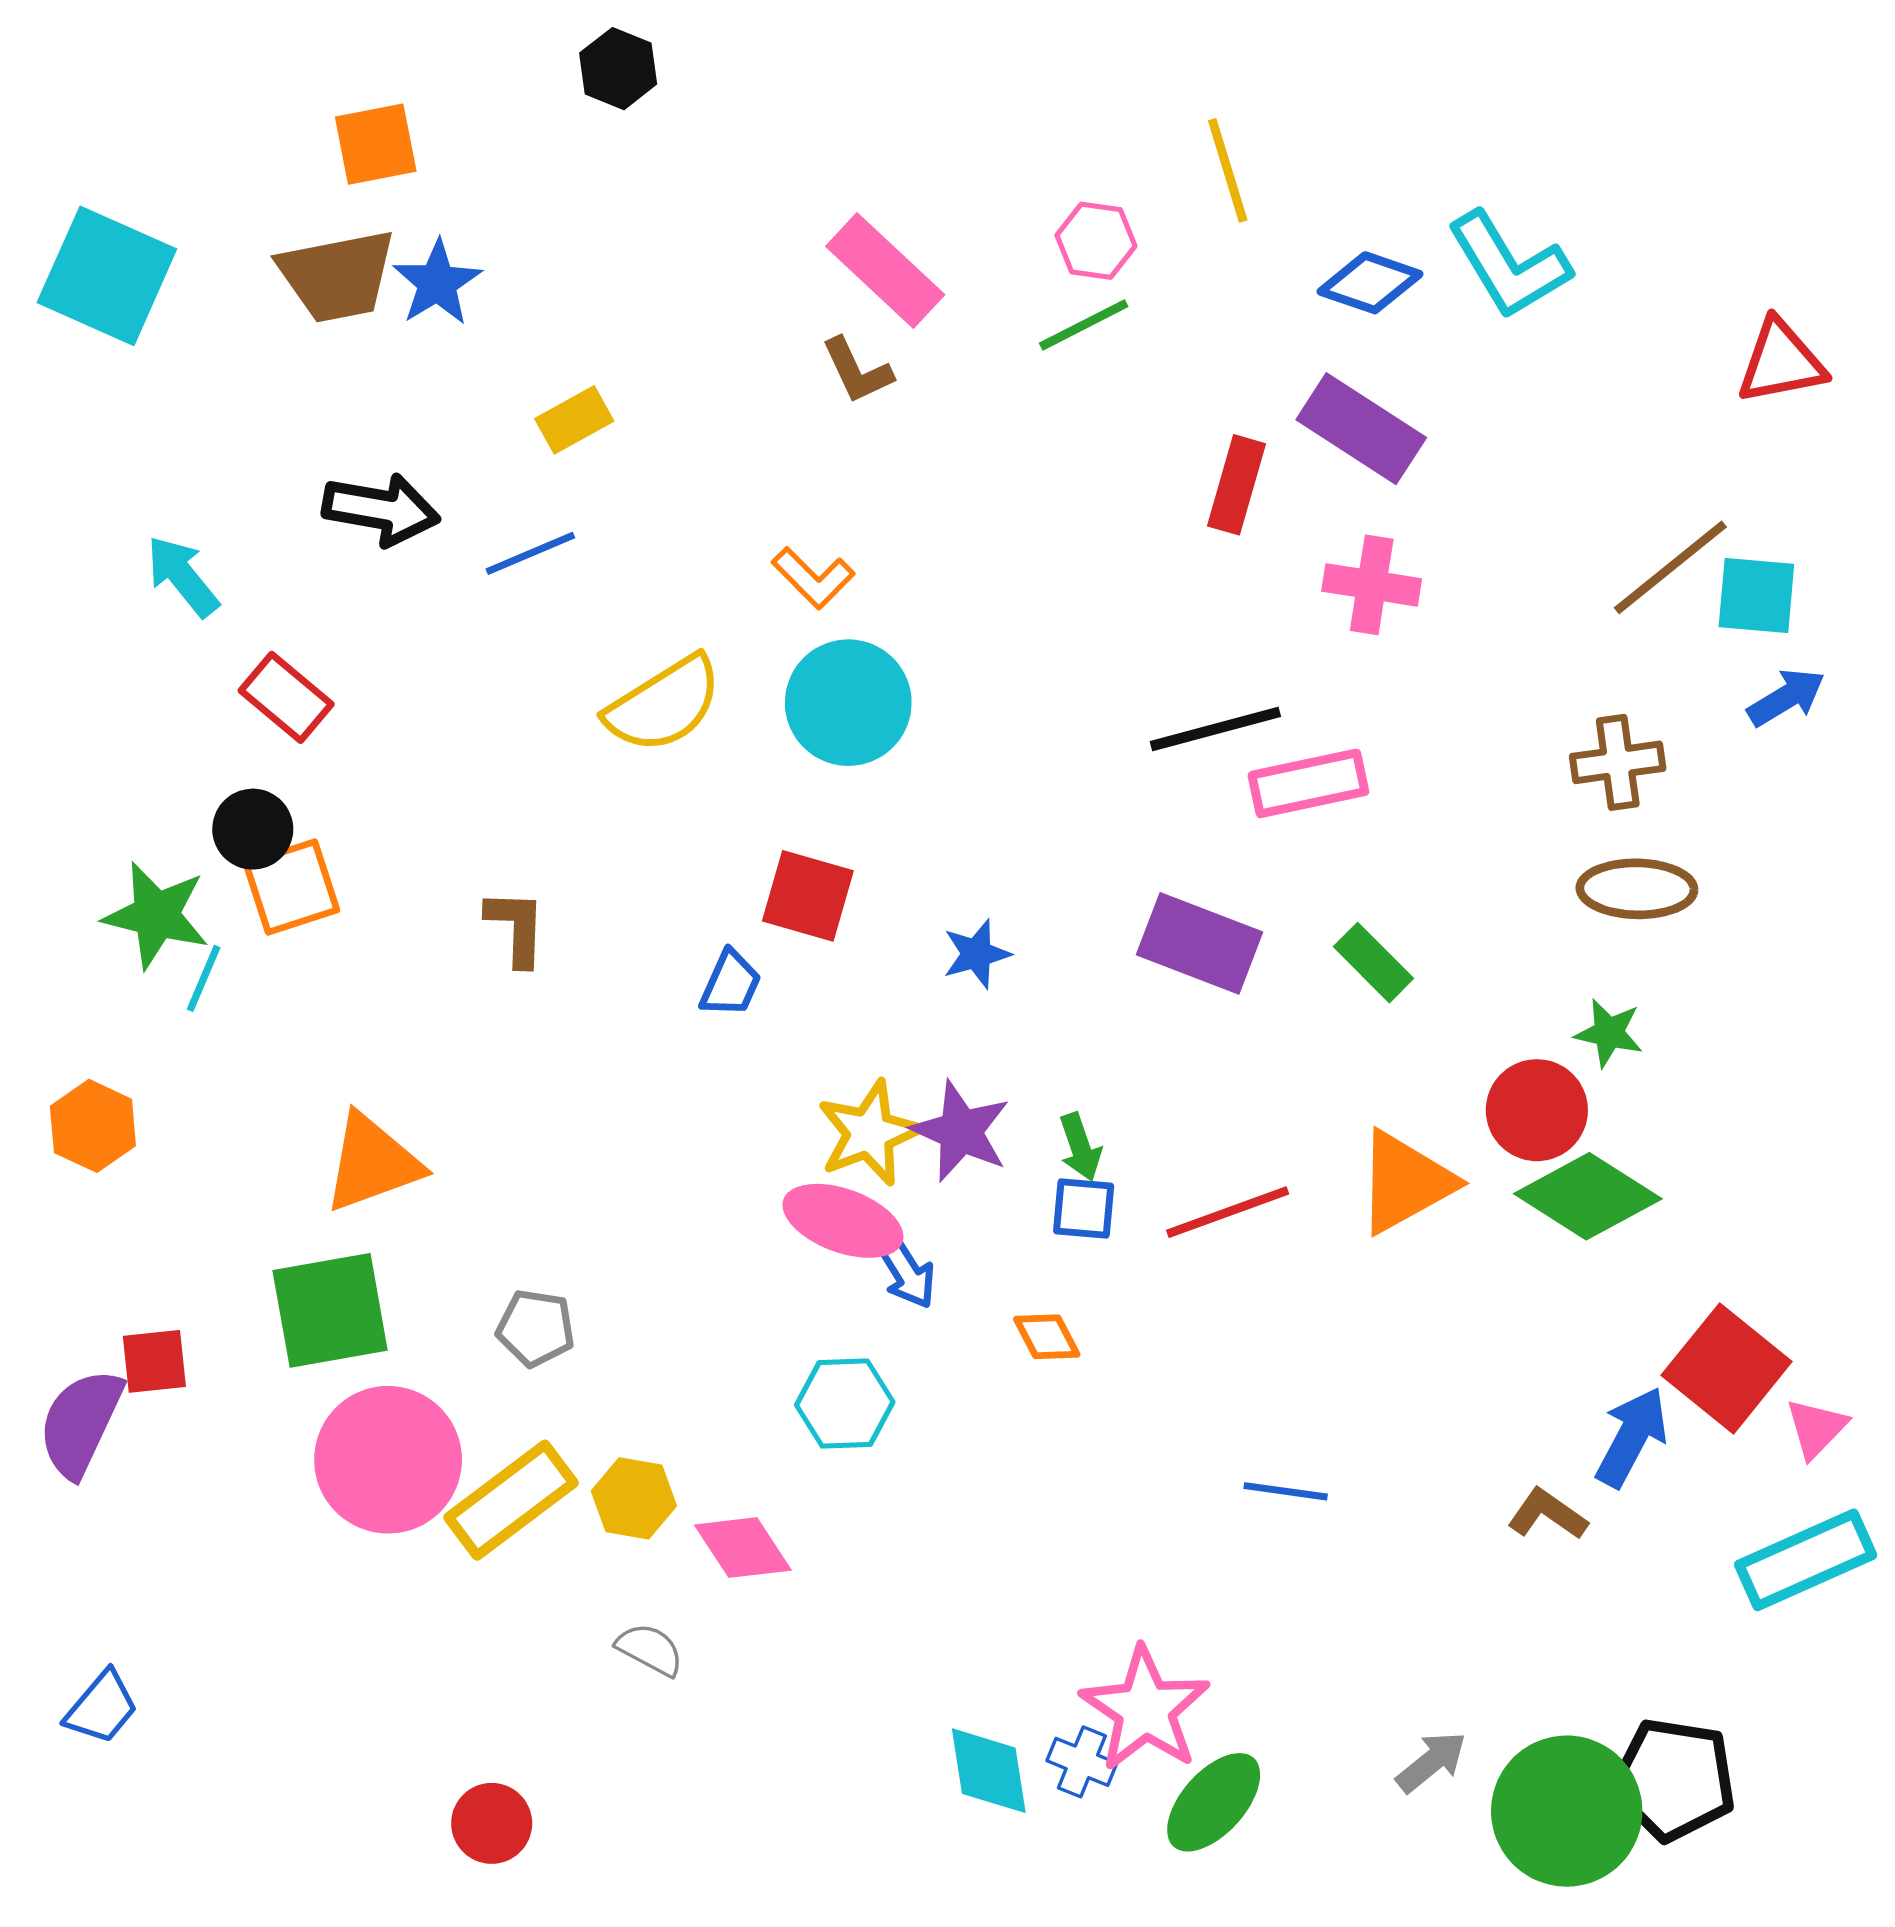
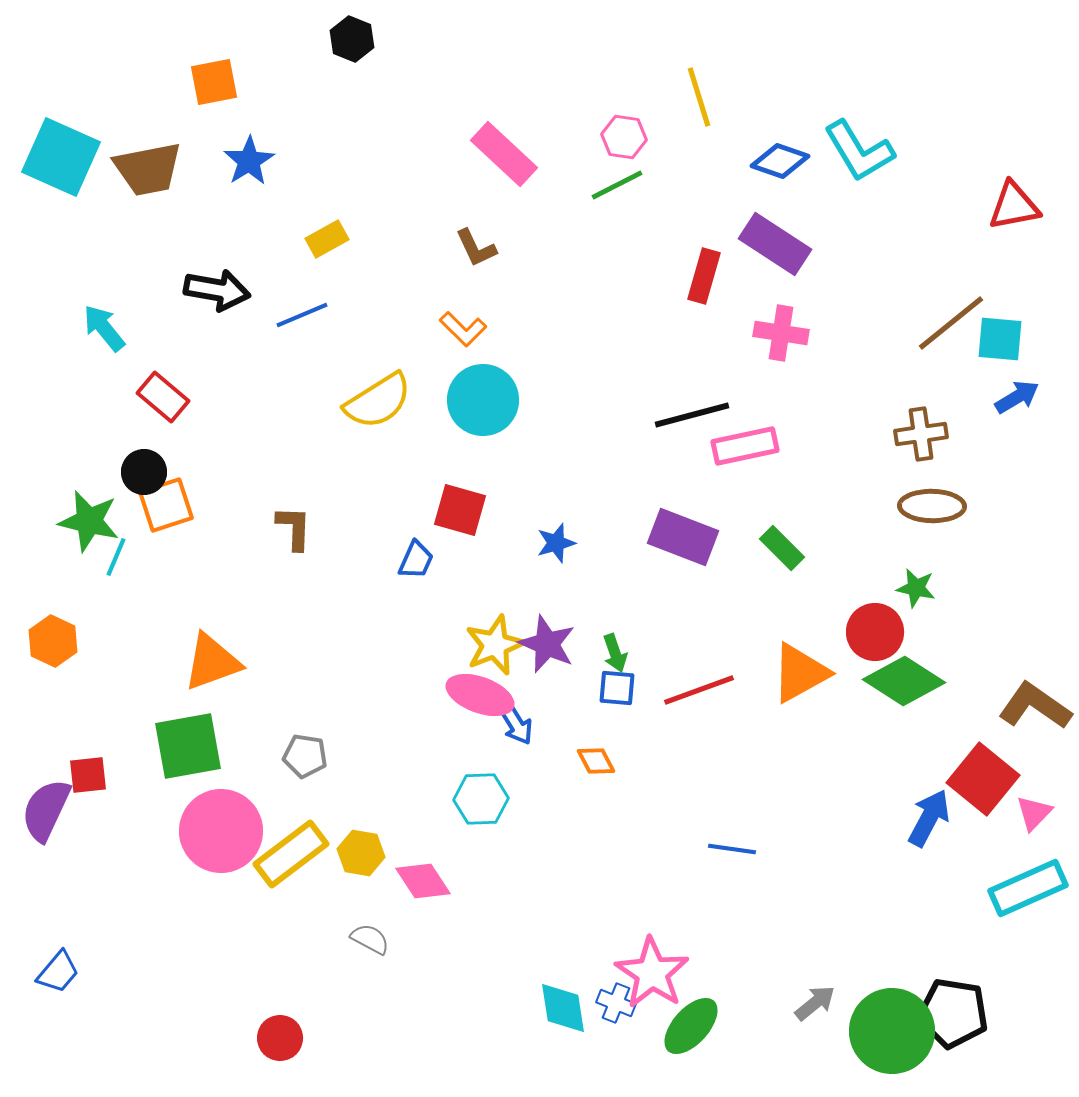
brown trapezoid: (337, 276) -> (148, 169), moved
brown L-shape: (857, 371) -> (476, 248), moved
brown L-shape: (1547, 1514) -> (1035, 706), moved, size x1.6

